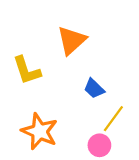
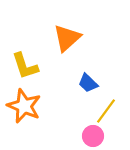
orange star: (40, 131) -> (24, 106), moved

